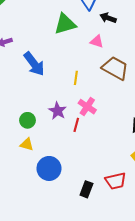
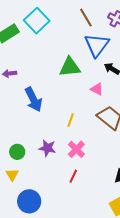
purple star: (58, 111) -> (47, 148), turned -30
red line: (76, 125) -> (73, 176), moved
yellow triangle: (27, 144) -> (12, 175), turned 32

